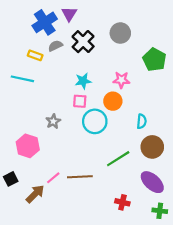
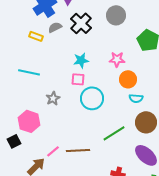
cyan line: (22, 79) -> (29, 72), moved
orange circle: (113, 101) -> (128, 79), moved
cyan semicircle: (142, 121) -> (136, 98), turned 88
black square: (11, 179) -> (14, 141), moved

